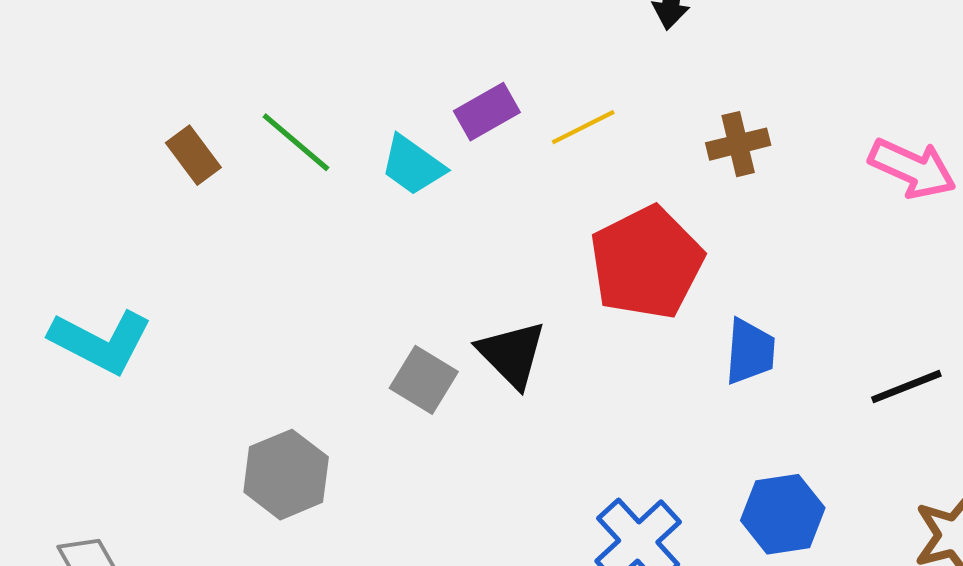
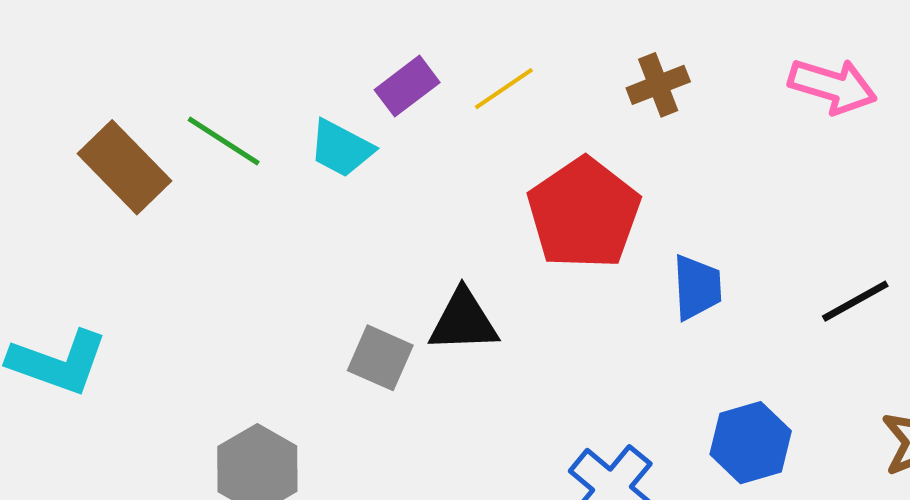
brown rectangle: (193, 155) -> (124, 167), size x1.6
black triangle: (512, 354) -> (463, 321), turned -40

